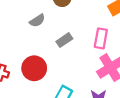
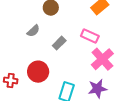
pink rectangle: (101, 38) -> (90, 36), turned -66

